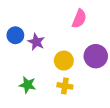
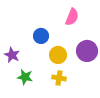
blue circle: (15, 35) -> (41, 36), moved
purple star: (36, 42) -> (12, 55), moved

